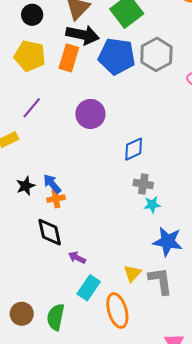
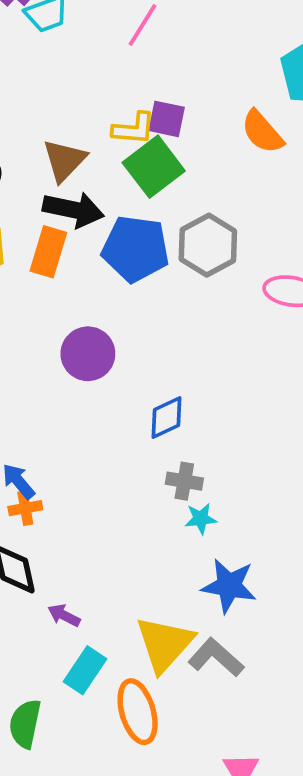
yellow triangle: (132, 273) -> (165, 644), size x1.8
gray L-shape: (160, 281) -> (216, 657), turned -40

